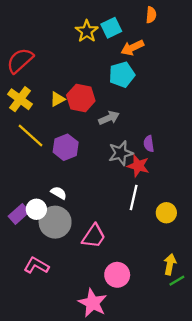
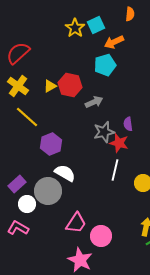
purple hexagon: (66, 147) -> (51, 144), moved
white semicircle: (59, 193) -> (65, 173), moved, size x1.5
white circle: (36, 209) -> (27, 204), moved
pink trapezoid: (94, 236) -> (76, 223), moved
pink L-shape: (36, 265) -> (18, 228), moved

